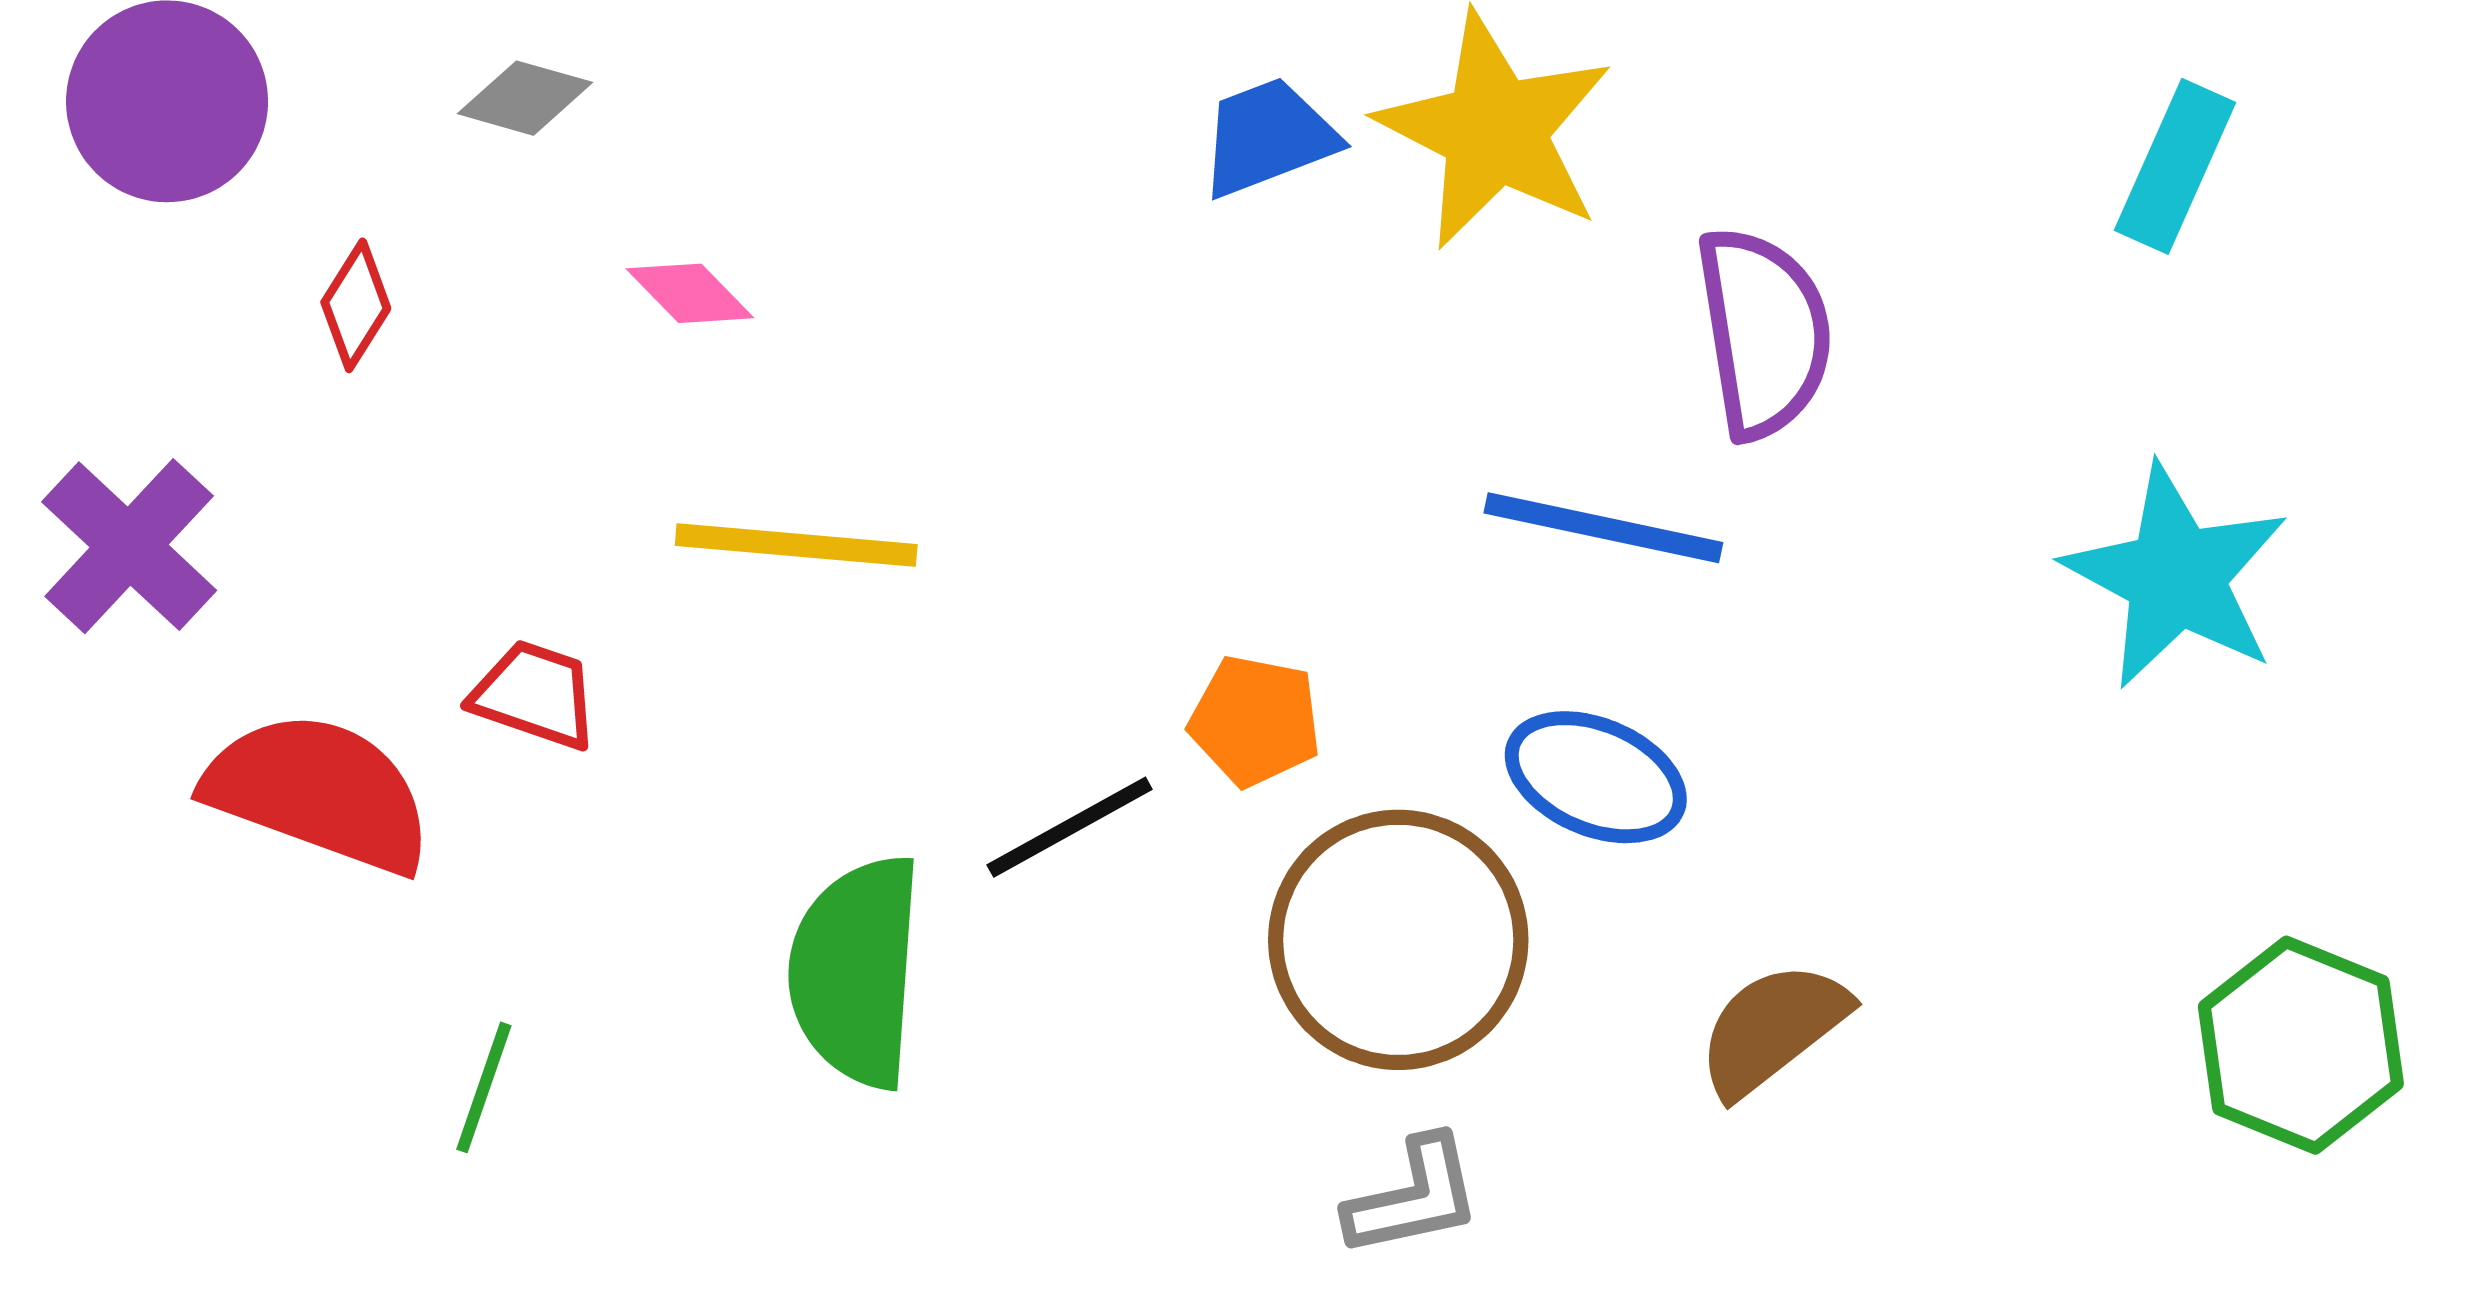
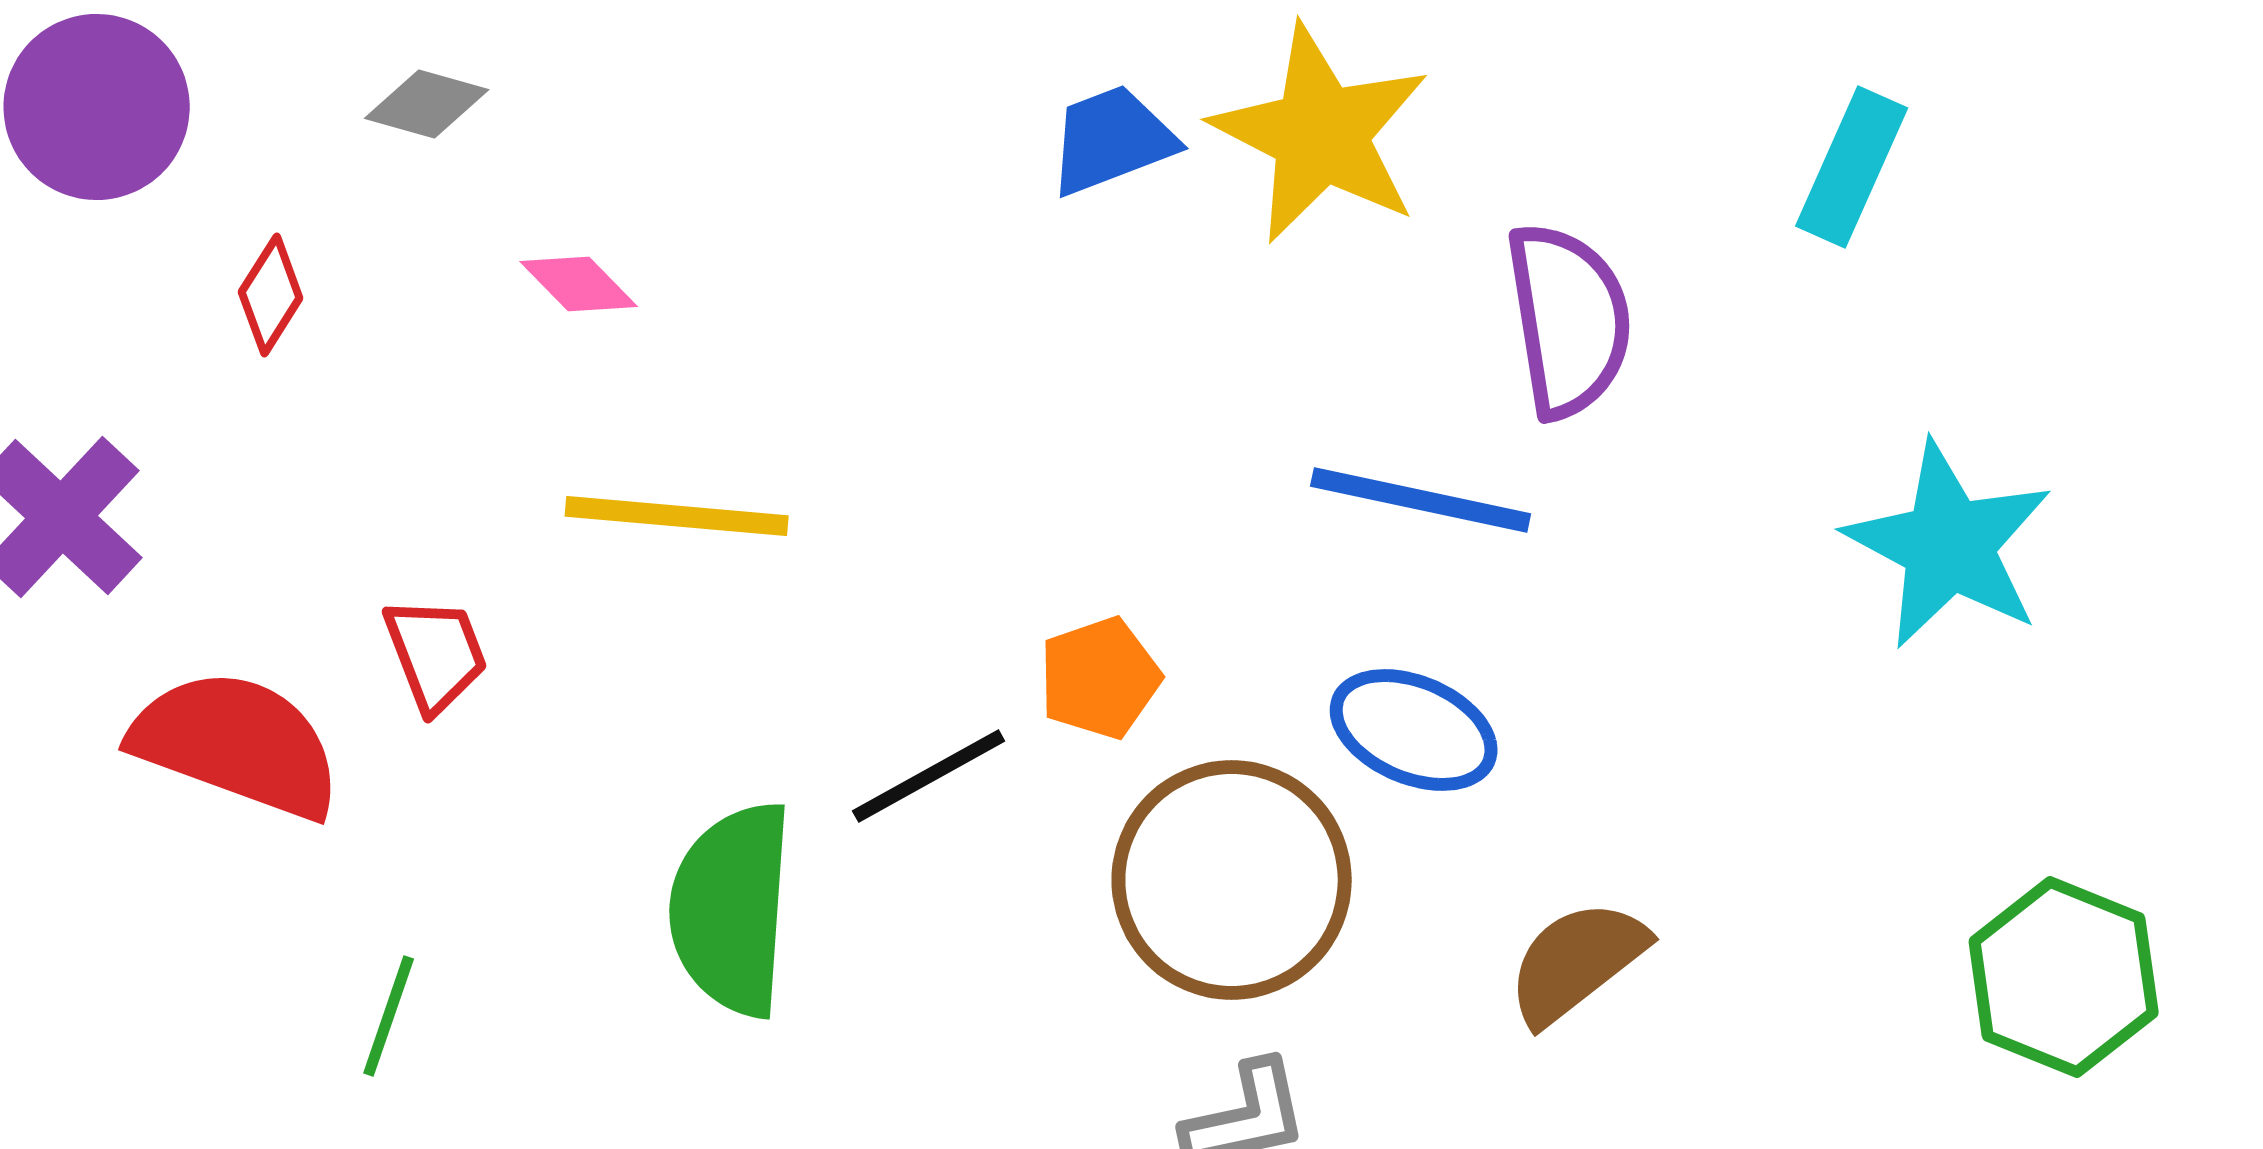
cyan rectangle: (2175, 166) -> (1852, 167), moved
red trapezoid: (535, 695) -> (436, 654), turned 50
orange pentagon: (1255, 721) -> (1100, 678), turned -30

